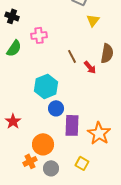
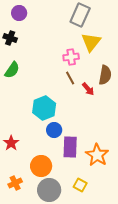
yellow triangle: (93, 20) -> (91, 42), size x1.5
pink cross: (39, 35) -> (71, 57), moved
orange cross: (30, 161) -> (15, 183), moved
gray circle: (51, 168) -> (49, 190), size x1.5

